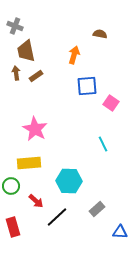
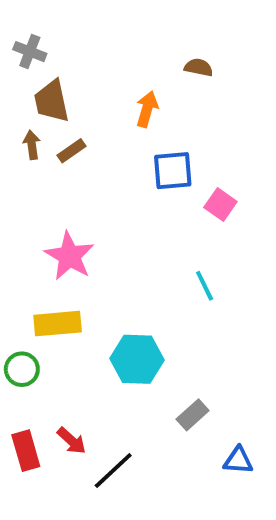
red arrow: (36, 201) -> (71, 441), moved
black line: (57, 217) -> (113, 470), moved

